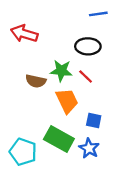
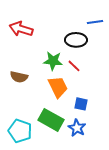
blue line: (98, 14) -> (95, 22), moved
brown semicircle: (36, 81) -> (19, 77), moved

